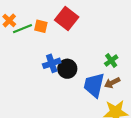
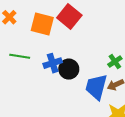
orange square: (41, 26) -> (42, 24), size x1.6
green line: (23, 29) -> (20, 56), moved, turned 30

